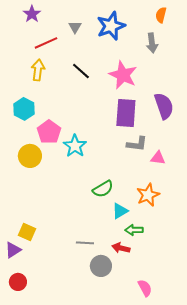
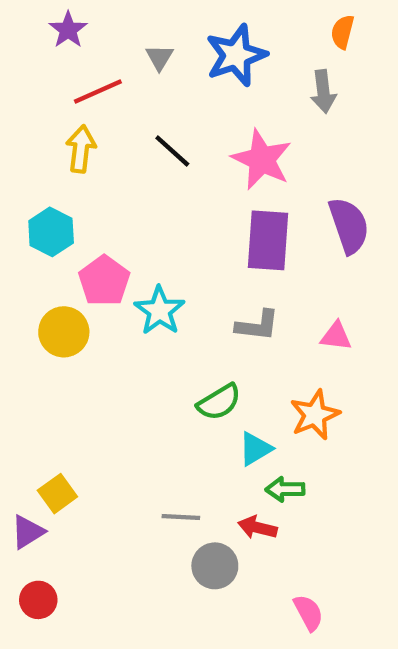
gray L-shape: (137, 144) -> (257, 325), moved
yellow square: (27, 232) -> (57, 494), turned 30

